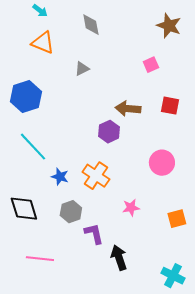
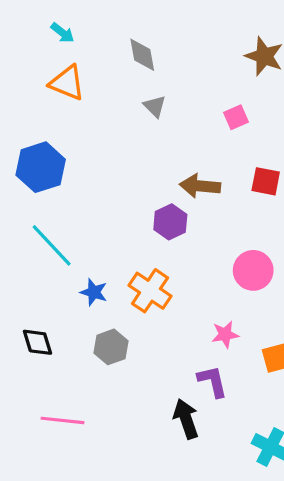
gray triangle: (82, 69) -> (155, 106), moved, turned -49
pink star: (131, 208) -> (225, 334), moved
black diamond: (24, 209) -> (38, 342), size x0.7
purple L-shape: (94, 234) -> (213, 381), moved

